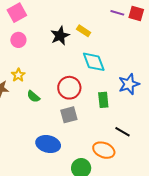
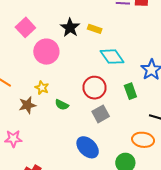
black star: (60, 36) -> (70, 28), moved
pink circle: (18, 40) -> (46, 52), moved, size x1.6
blue ellipse: (48, 144) -> (88, 147), turned 45

